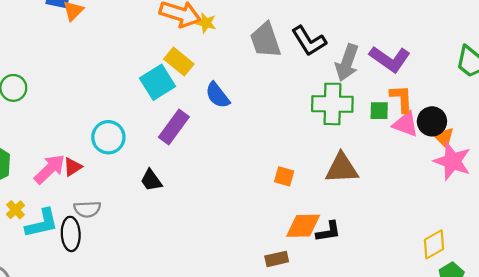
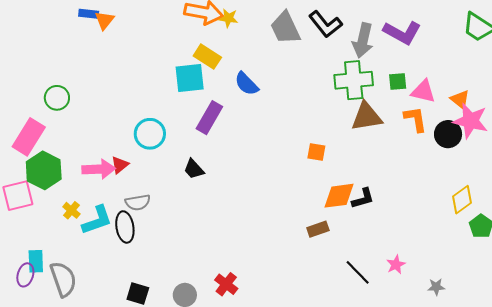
cyan square: (157, 82) -> (190, 78), turned 32
orange L-shape: (402, 99) -> (415, 119), moved
black circle: (432, 121) -> (448, 134), moved
brown triangle: (342, 168) -> (367, 117), moved
pink arrow: (50, 169) -> (99, 169), turned 48

